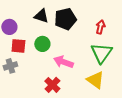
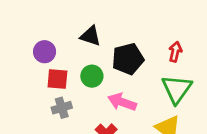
black pentagon: (65, 19) -> (128, 59), moved
gray cross: (10, 66) -> (62, 108), moved

